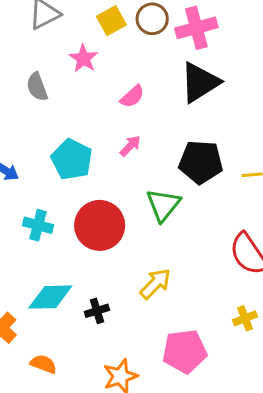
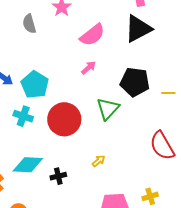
pink semicircle: (132, 96) -> (92, 35), size x1.5
cyan pentagon: (72, 159) -> (35, 85), moved
yellow arrow: (155, 284) -> (99, 161), size x0.6
yellow cross: (245, 318) -> (150, 196), moved

